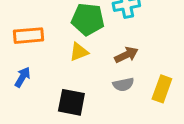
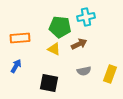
yellow triangle: (79, 52) -> (54, 49), turned 48
brown arrow: (126, 55) -> (79, 44), moved

